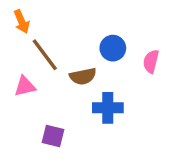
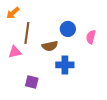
orange arrow: (22, 22) -> (13, 13), turned 72
brown line: (45, 55) -> (27, 33), turned 45

